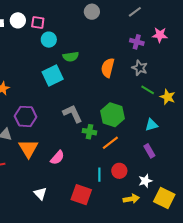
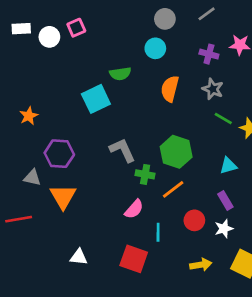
gray circle: (92, 12) -> (165, 19), moved
white circle: (18, 20) -> (49, 37), moved
pink square: (38, 22) -> (76, 28), turned -32
cyan circle: (49, 40) -> (155, 48), moved
pink semicircle: (57, 158) -> (134, 209), moved
red circle: (119, 171) -> (194, 220), moved
white star: (145, 181) -> (224, 229), moved
white triangle: (40, 194) -> (79, 257), turned -40

